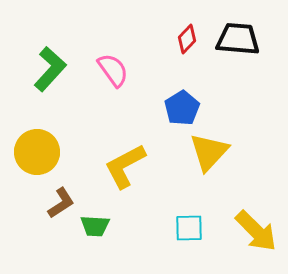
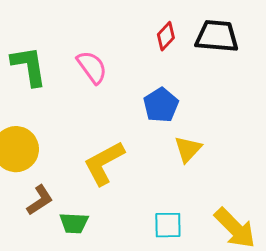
green L-shape: (50, 69) -> (29, 66), turned -51
yellow triangle: (209, 152) -> (188, 149), size x0.7

